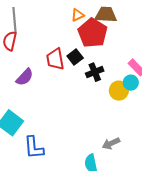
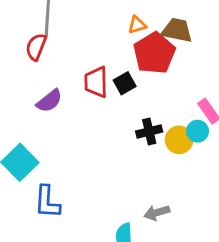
black cross: (95, 72) -> (149, 131), moved

